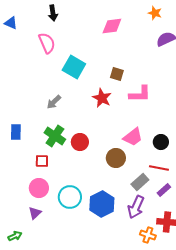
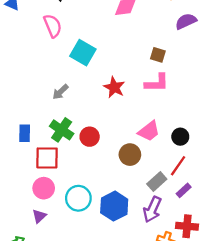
brown square: (117, 74) -> (158, 55), moved
blue rectangle: (16, 132) -> (25, 133), moved
red square: (42, 161) -> (47, 158), size x1.6
red line: (159, 168) -> (178, 166), turned -66

